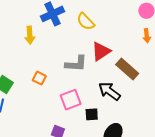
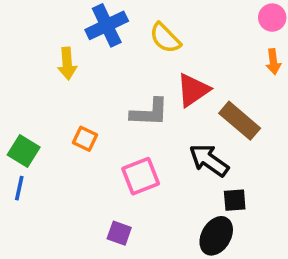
black square: (92, 114) -> (235, 200), moved

